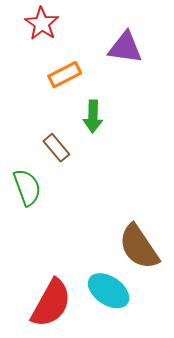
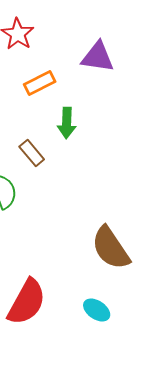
cyan ellipse: (109, 291) -> (97, 310), moved, size x0.7

